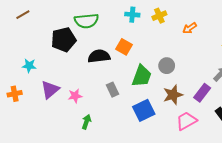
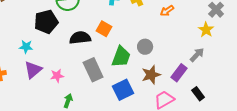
cyan star: (29, 66) -> (26, 47), moved
gray rectangle: (113, 90) -> (93, 70), size x1.6

